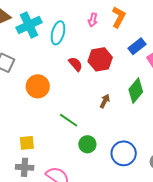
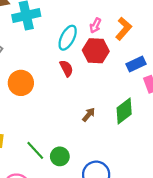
cyan ellipse: (58, 33) -> (68, 38), moved
red hexagon: (100, 59) -> (96, 51), moved
green line: (69, 120) -> (35, 150), moved

